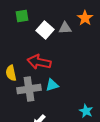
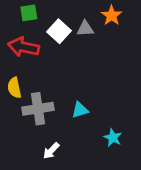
red arrow: (39, 62) -> (24, 47), moved
cyan triangle: (52, 85) -> (80, 110), moved

